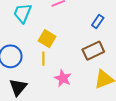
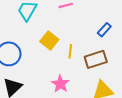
yellow line: (43, 59) -> (70, 51), moved

